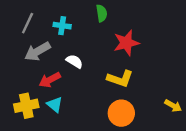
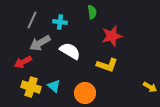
white semicircle: (74, 61) -> (70, 51), size x1.5
red arrow: (50, 80) -> (23, 62), moved
yellow cross: (26, 106) -> (31, 87), turned 30
orange circle: (121, 113) -> (85, 93), moved

